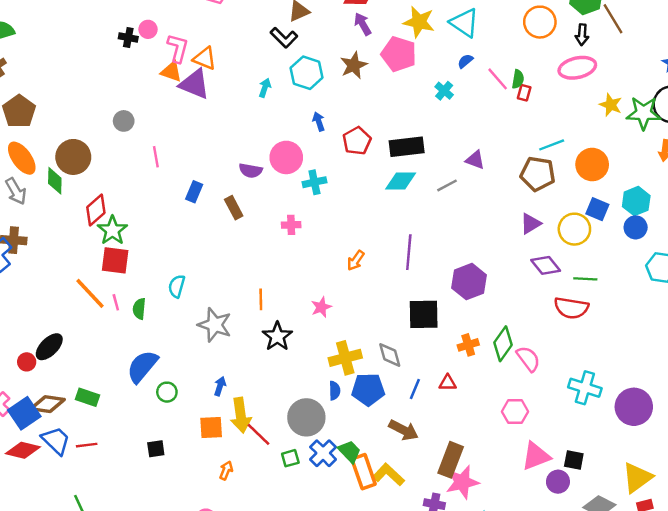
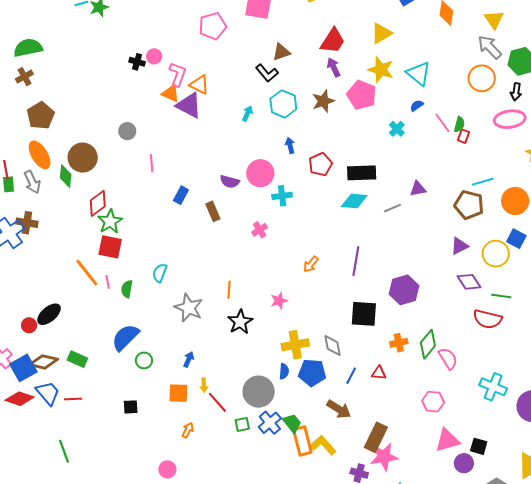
purple triangle: (475, 160) -> (418, 189), turned -36
pink cross: (291, 225) -> (260, 230), turned -35
yellow arrow: (241, 415) -> (204, 385), size x0.5

